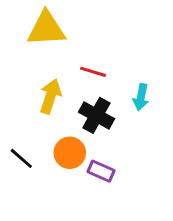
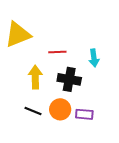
black line: (21, 158) -> (33, 111), moved

